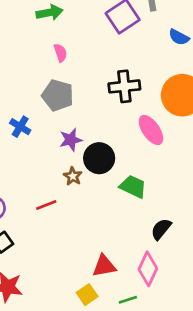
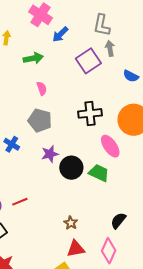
brown star: (73, 176) -> (71, 223), moved
green trapezoid: (133, 187) -> (99, 173), moved
red line: (46, 205) -> (20, 202), moved

